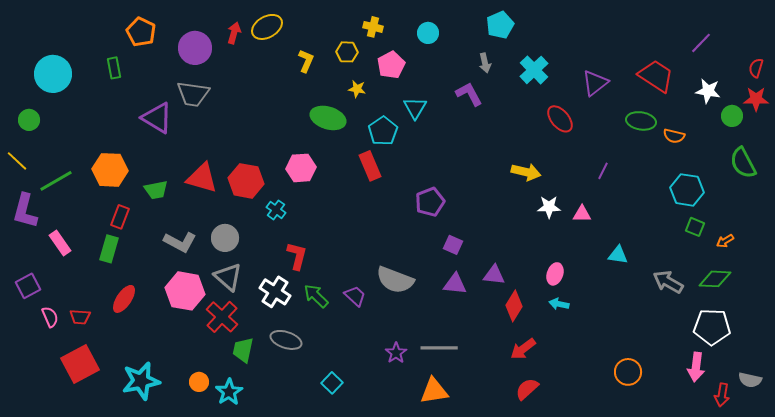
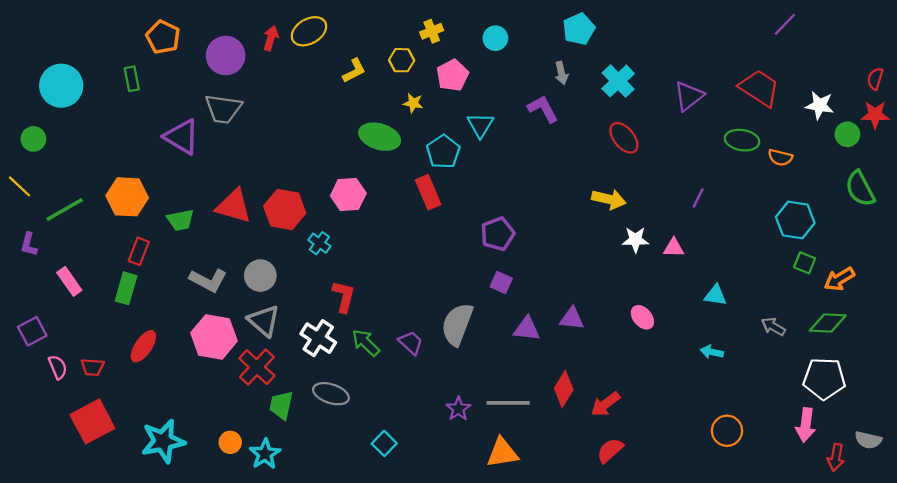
yellow cross: (373, 27) -> (432, 31), turned -36
purple line: (701, 43) -> (785, 24), moved
yellow L-shape: (306, 61) -> (354, 71), turned 40
red ellipse: (560, 119) -> (624, 138), moved
purple L-shape: (25, 211) -> (29, 244), size x0.6
orange arrow: (725, 241) -> (839, 279), size x1.5
purple square: (453, 245) -> (501, 283), moved
pink ellipse: (555, 274) -> (642, 317), turned -60
gray semicircle: (395, 280) -> (457, 324), turned 90
gray arrow: (668, 282) -> (773, 327), size x0.7
cyan arrow: (559, 304) -> (712, 352), moved
red diamond: (514, 306) -> (564, 389), moved

